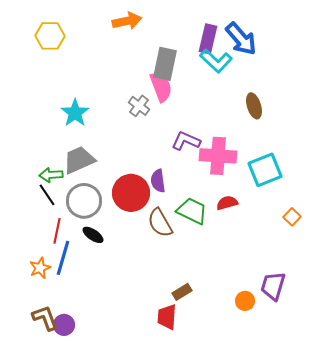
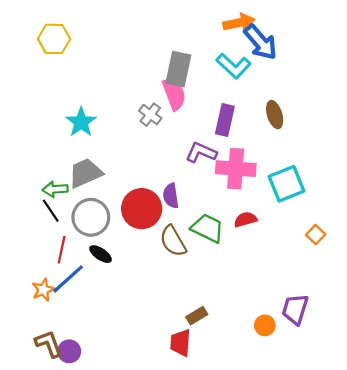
orange arrow: (127, 21) -> (239, 23), moved
purple rectangle: (208, 39) -> (225, 120), moved
blue line: (63, 258) -> (68, 279), turned 32

